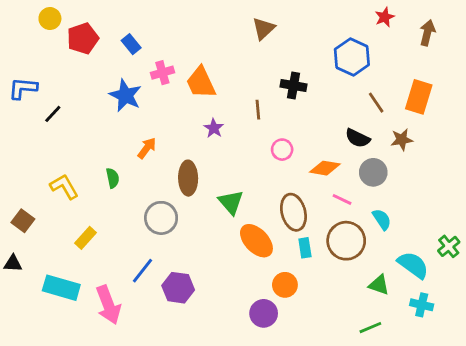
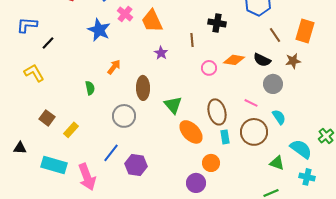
pink cross: (162, 73) -> (125, 14), turned -35
orange diamond: (325, 168) -> (234, 60), moved
yellow L-shape: (64, 187) -> (34, 73), moved
brown square: (23, 221) -> (47, 118), moved

